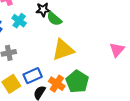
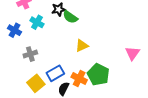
yellow triangle: (63, 50) -> (82, 46), size x0.6
pink triangle: (117, 50) -> (132, 53), moved

